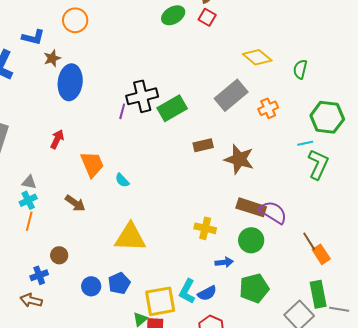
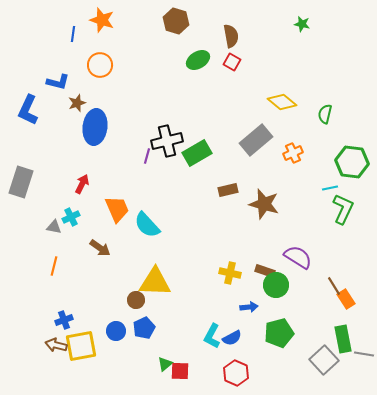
cyan semicircle: (122, 180) -> (147, 225), size x1.8
cyan cross: (28, 200) -> (71, 217), moved
brown rectangle: (251, 207) -> (265, 271), moved, size x0.7
brown circle: (59, 255) -> (136, 300), moved
yellow square: (160, 301) -> (81, 346), moved

